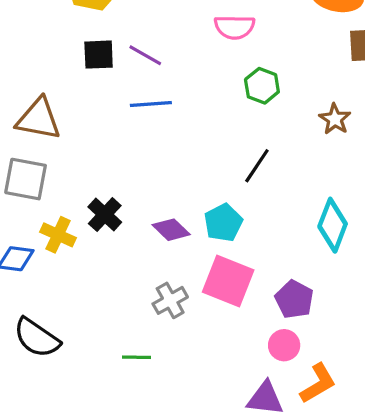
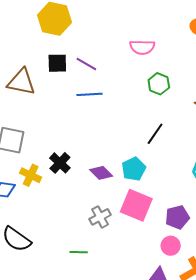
brown triangle: (39, 119) -> (21, 82), moved
purple pentagon: (294, 299) -> (177, 217), turned 30

